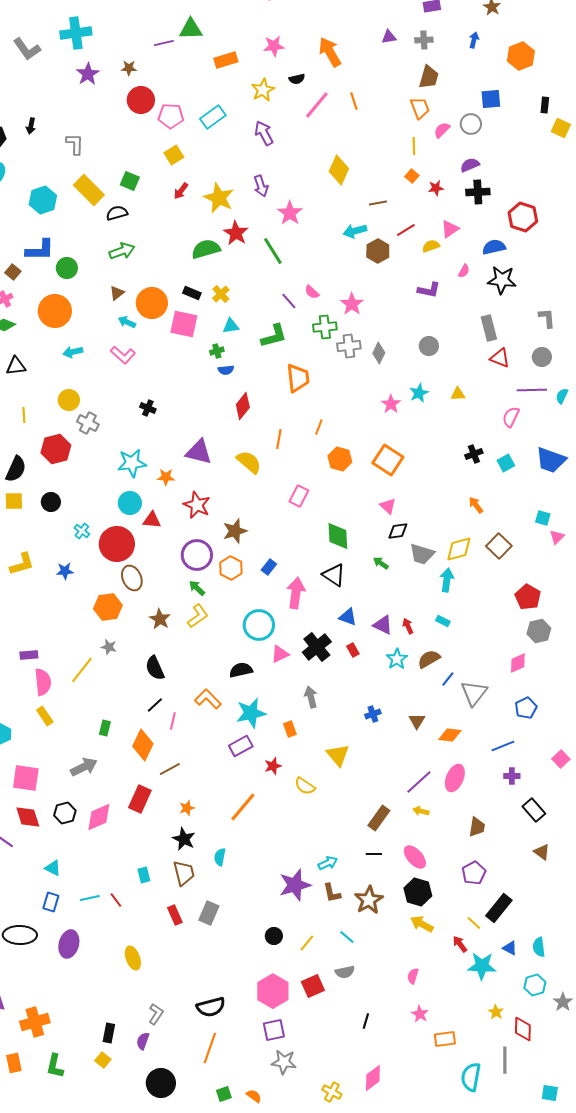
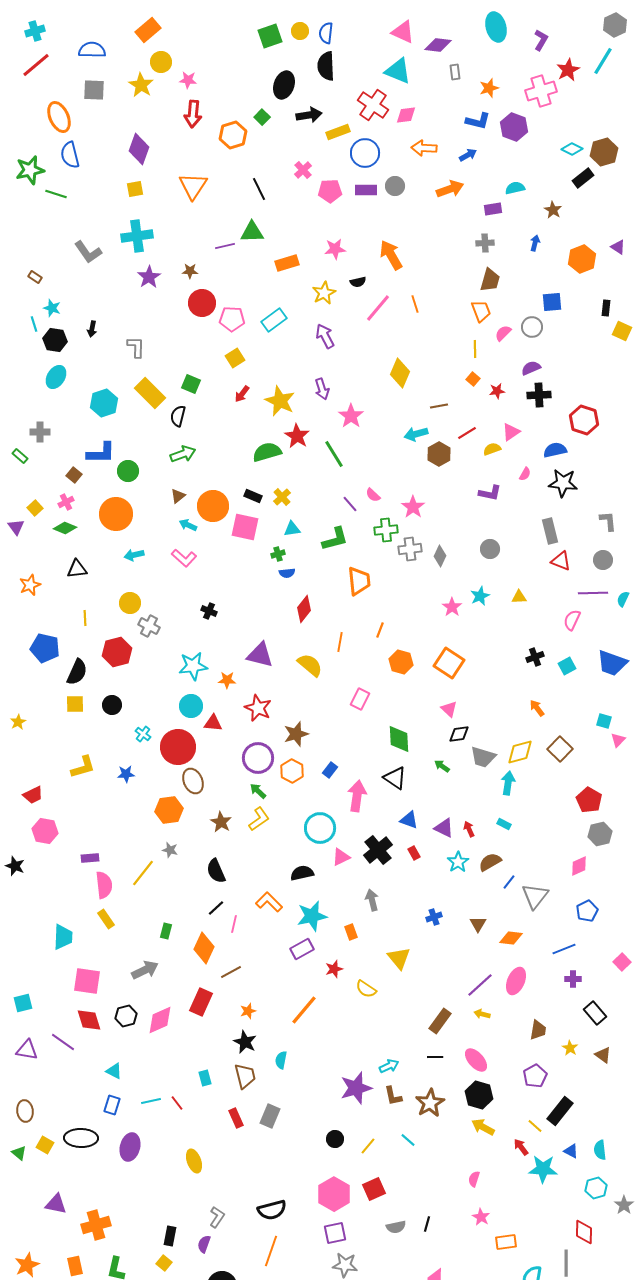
purple triangle: (389, 37) -> (618, 247), moved, turned 42
black semicircle: (117, 213) -> (178, 416), turned -60
gray semicircle: (345, 972) -> (396, 1227), moved
yellow star: (496, 1012) -> (570, 1048), moved

